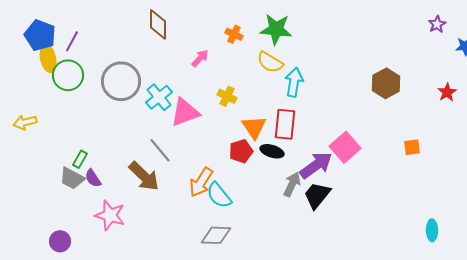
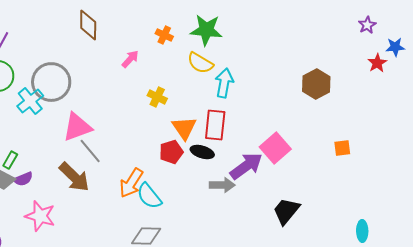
red star: (447, 92) -> (377, 63), moved
cyan cross: (159, 97) -> (30, 101), moved
pink triangle: (185, 112) -> (77, 127), moved
purple semicircle: (93, 178) -> (23, 179), turned -78
gray arrow: (292, 184) -> (222, 185), turned 65
black trapezoid: (317, 195) -> (286, 211), moved

